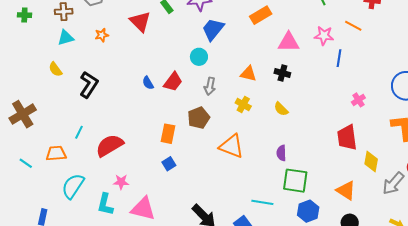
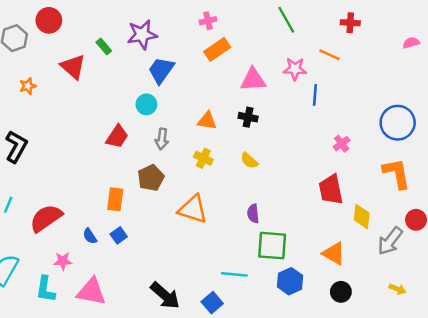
blue semicircle: (148, 83) -> (90, 236), moved

